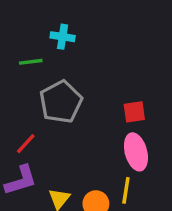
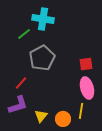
cyan cross: (63, 37) -> (43, 19), size x1.5
green line: (31, 62) -> (24, 34), turned -32

